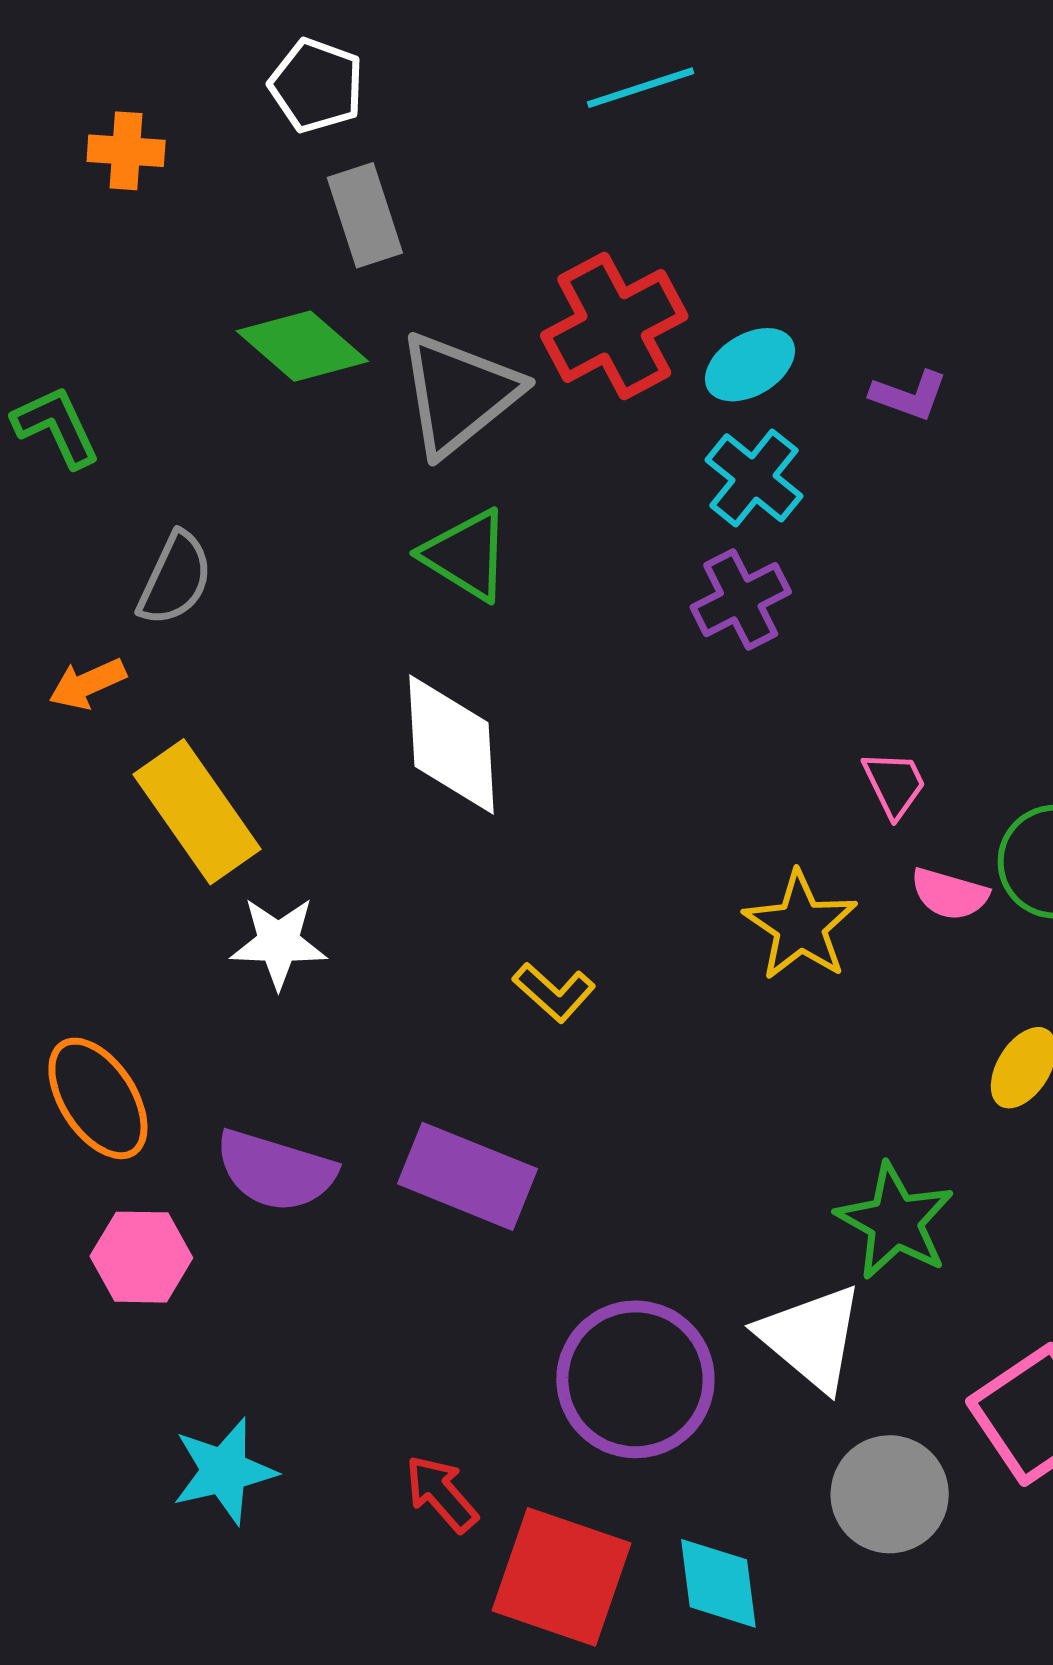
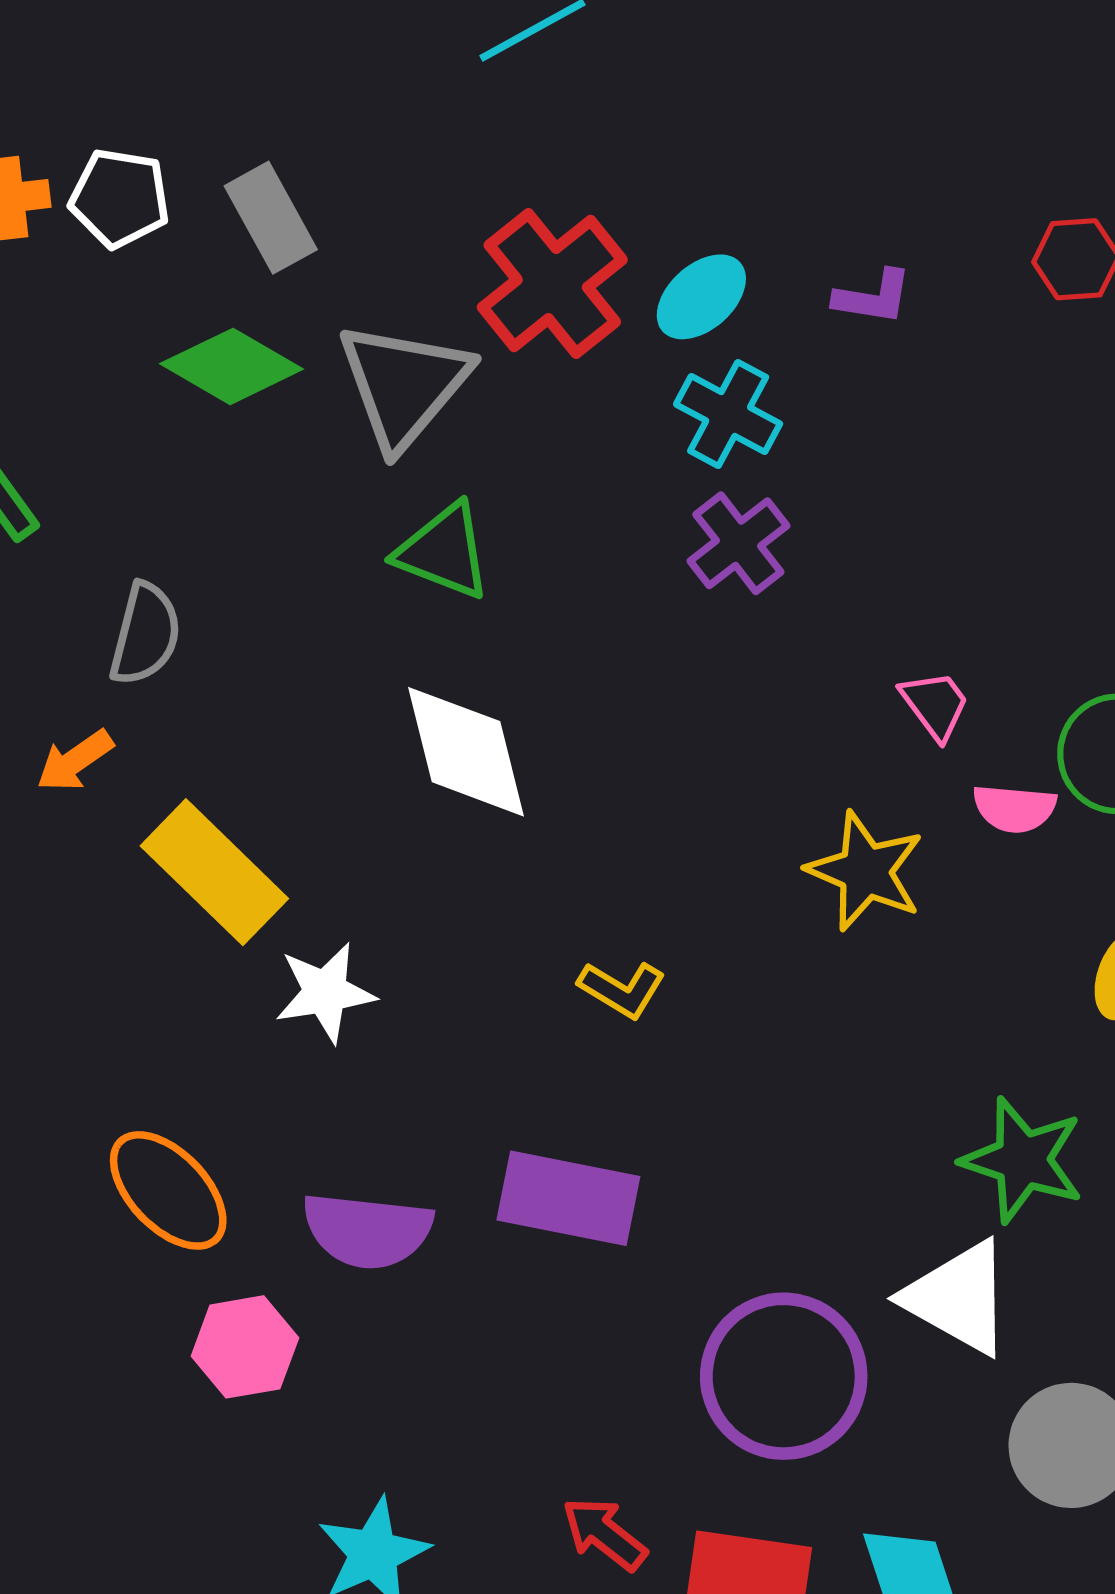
white pentagon: (316, 85) -> (120, 198), moved

